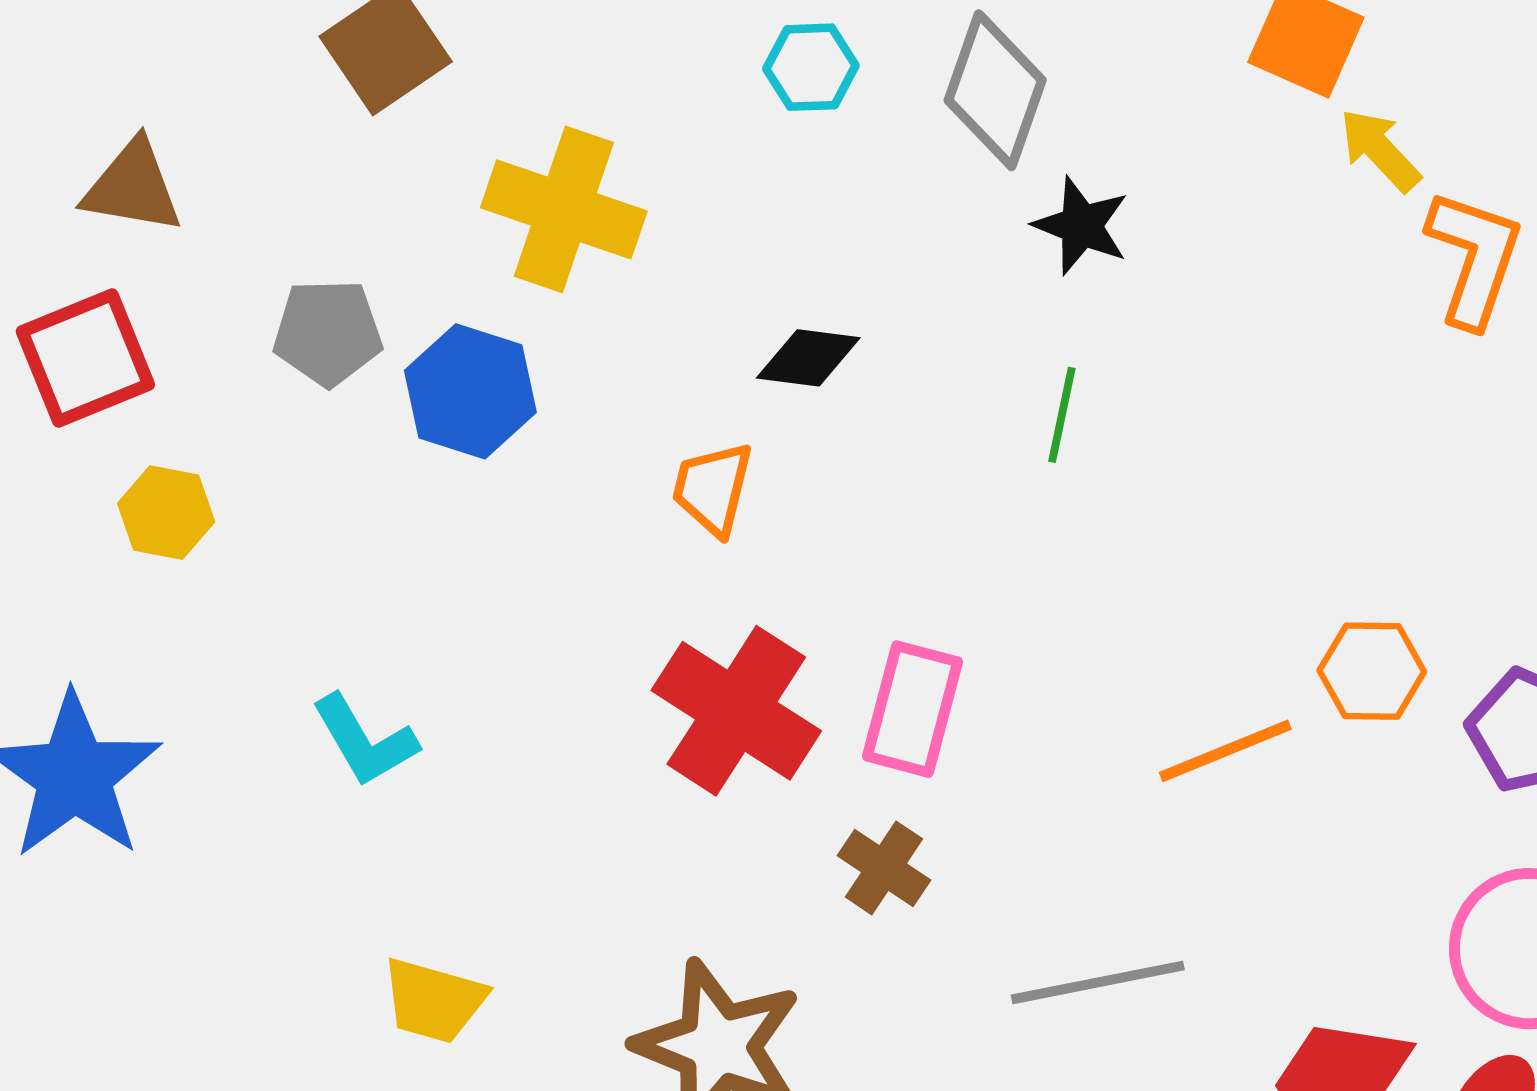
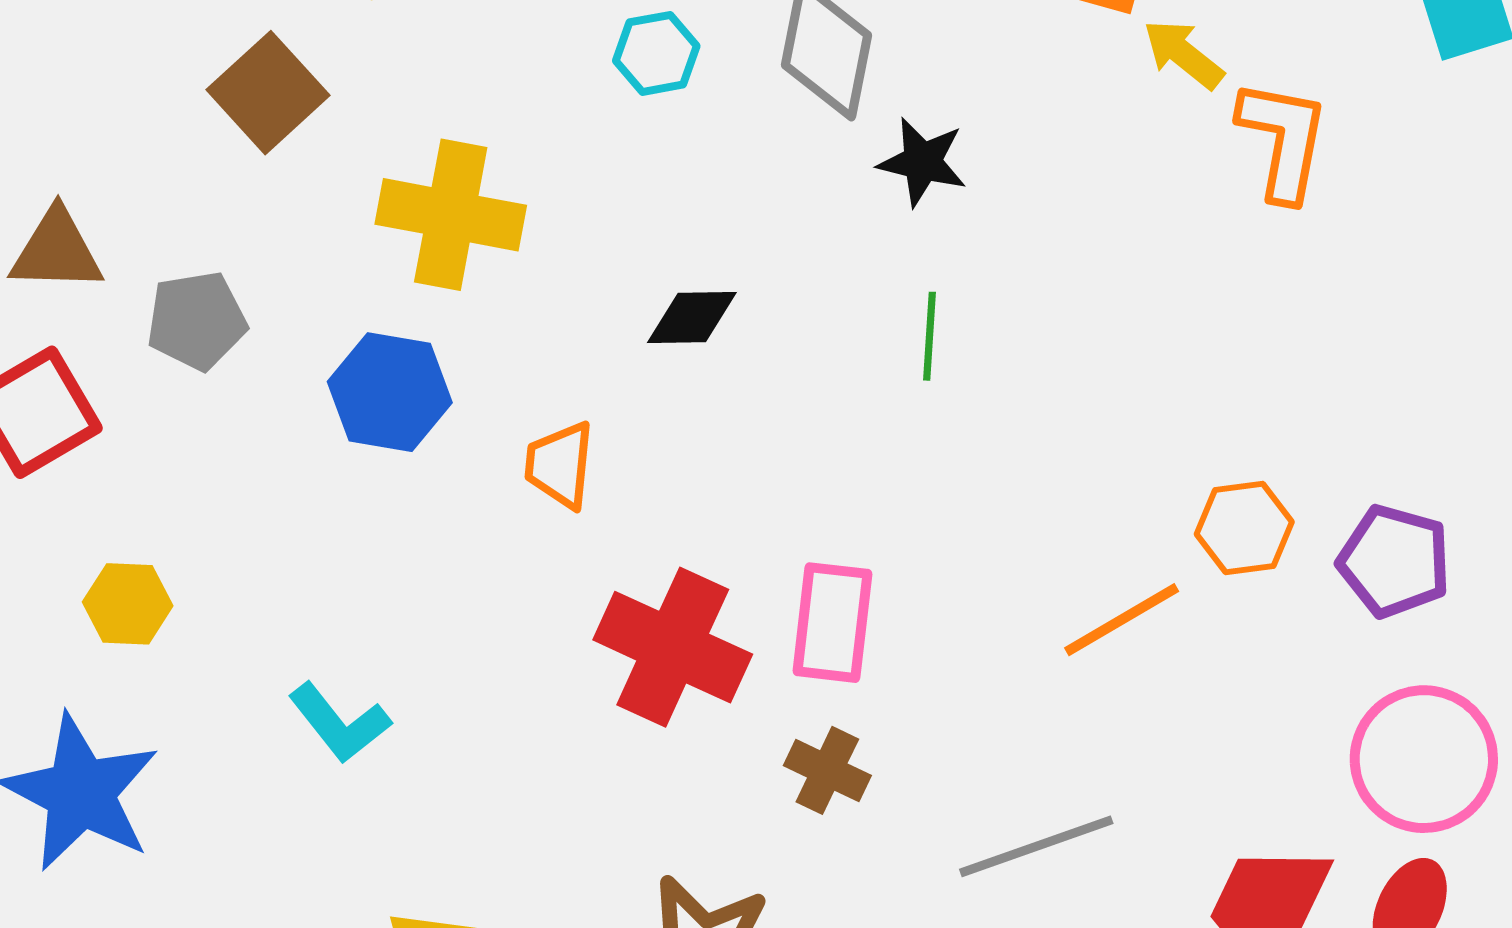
gray pentagon: (328, 332) -> (197, 321), moved
orange trapezoid: (713, 489) -> (560, 465), moved
yellow hexagon: (166, 513) -> (128, 604), moved

